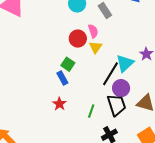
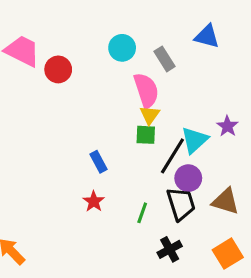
pink semicircle: (93, 31) -> (146, 90), size x1.6
red circle: (78, 39) -> (58, 69), moved
green square: (68, 64) -> (146, 135), moved, turned -32

